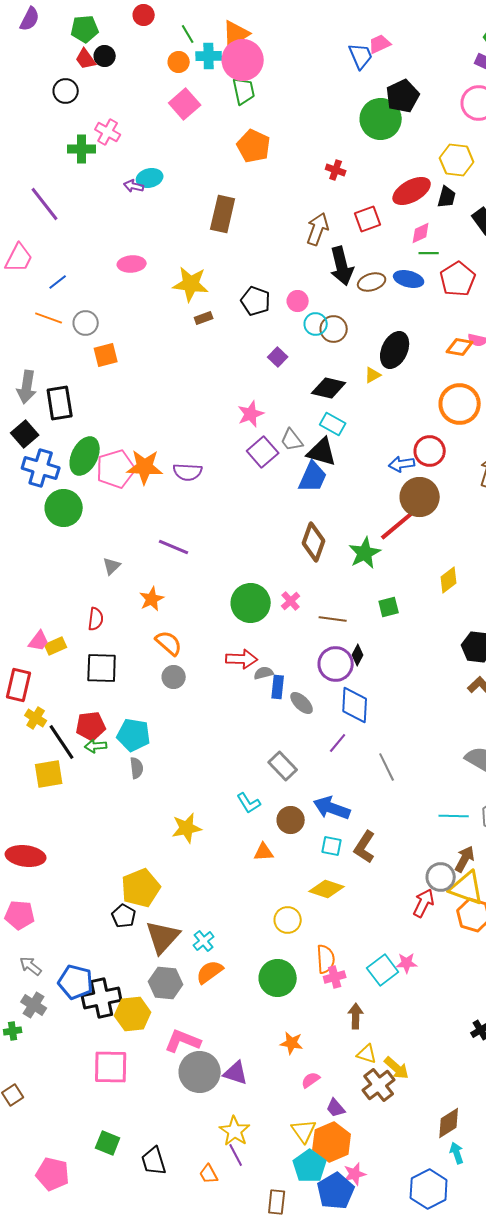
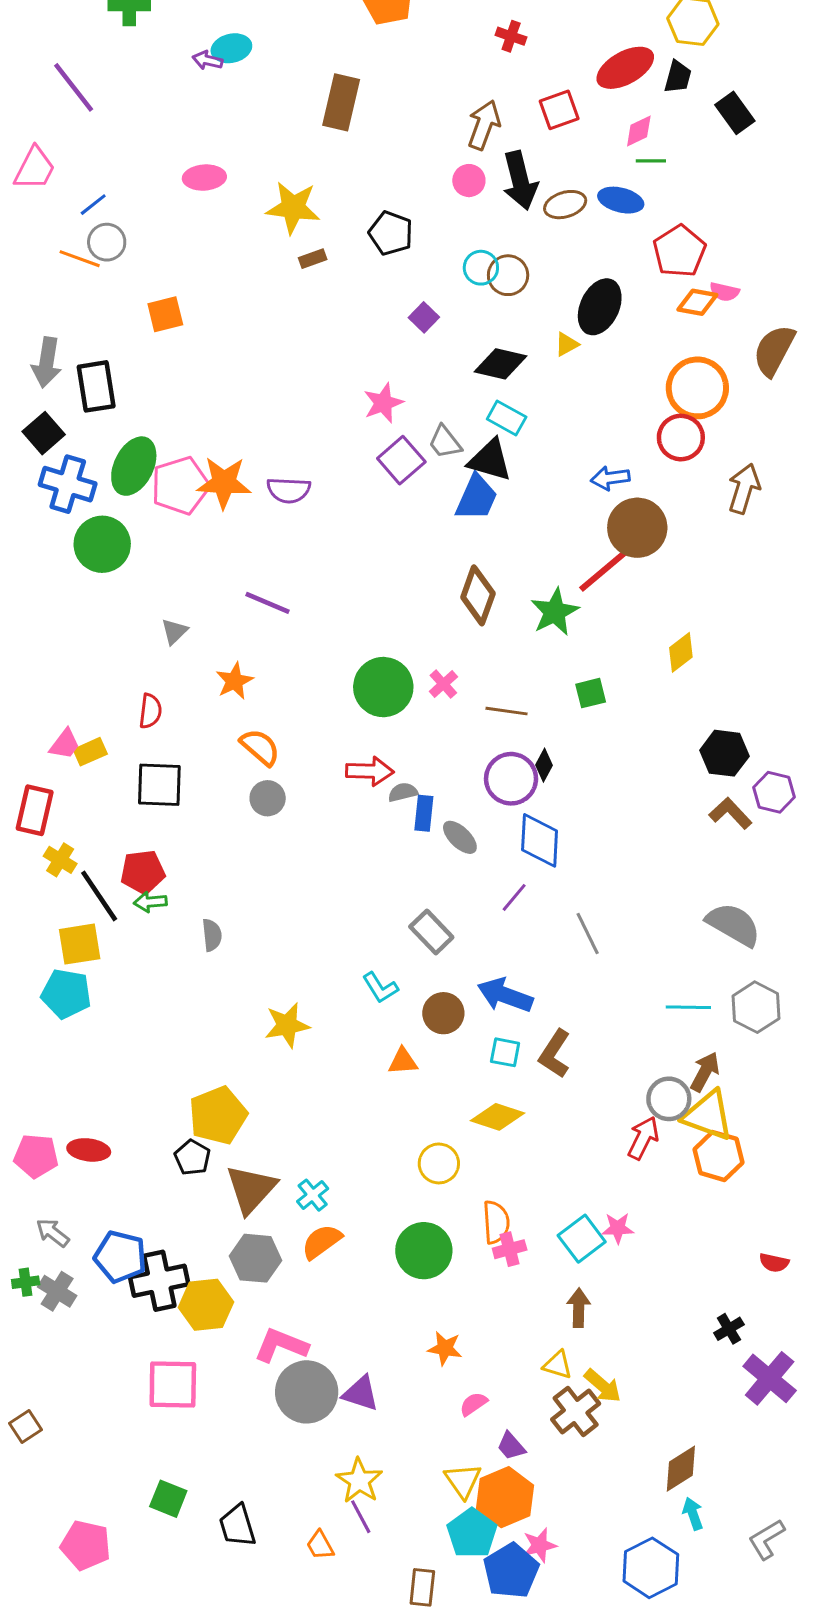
red pentagon: (458, 279) -> (679, 251), moved
pink circle: (298, 301) -> (469, 181), moved
gray circle: (86, 323) -> (107, 242), moved
red circle: (430, 451) -> (681, 438), moved
cyan pentagon: (134, 735) -> (66, 994), moved
red ellipse: (26, 856) -> (89, 1150), moved, size x0.7
brown arrow: (356, 1016) -> (579, 1308), moved
green cross: (13, 1031) -> (26, 1282), moved

